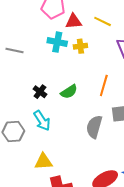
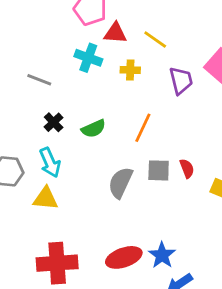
yellow cross: (80, 46) -> (130, 70), moved
gray line: (15, 51) -> (39, 80), moved
yellow triangle: (43, 162) -> (45, 199), moved

